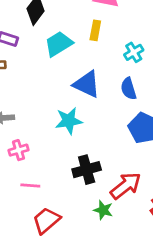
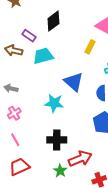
cyan trapezoid: (59, 44) -> (43, 56), moved
pink cross: (18, 150) -> (14, 113), turned -32
pink line: (30, 186) -> (15, 140), turned 40

